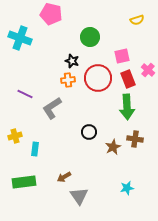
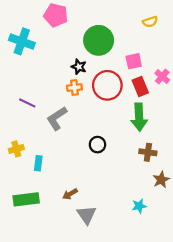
green circle: (90, 37) -> (99, 40), size x1.4
brown star: (113, 147) -> (161, 180), moved

